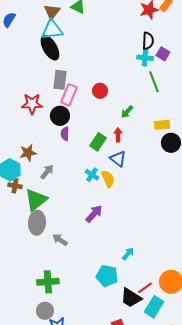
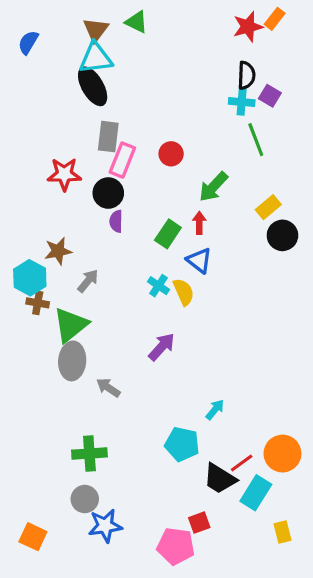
green arrow: (127, 112) -> (213, 187), size x1.5
yellow rectangle: (162, 125) -> (268, 207), turned -35

